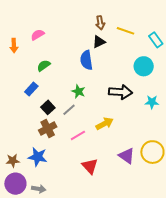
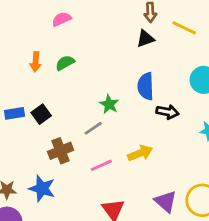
orange arrow: (14, 46) -> (36, 62), moved
blue semicircle: (86, 60) -> (146, 86), moved
blue rectangle: (31, 89) -> (15, 113), moved, turned 32
black arrow: (120, 92) -> (167, 112), size x0.7
black square: (48, 107) -> (41, 114), moved

